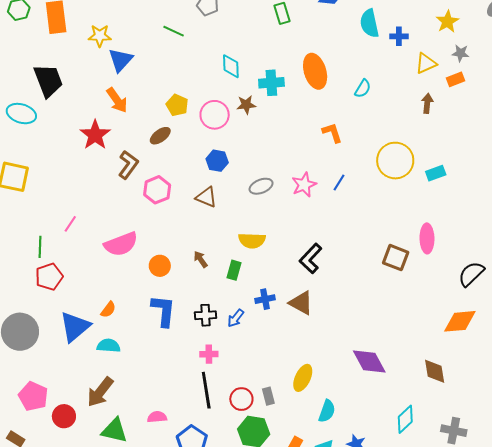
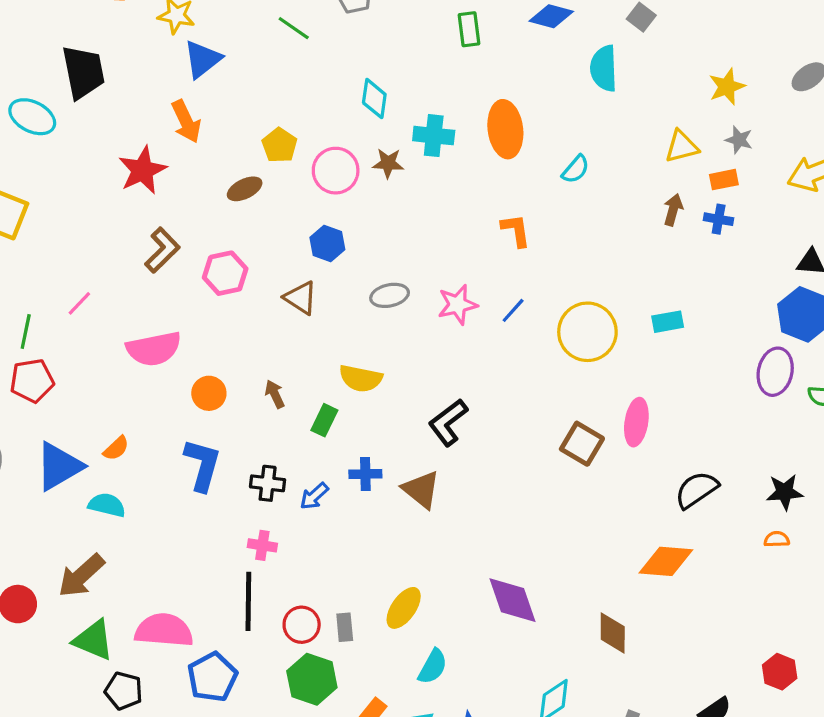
blue cross: (399, 36) -> (719, 219), moved
yellow circle: (395, 161) -> (587, 332), moved
brown L-shape: (128, 165) -> (162, 250), moved
pink semicircle: (157, 417) -> (164, 630), size x1.8

